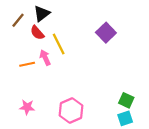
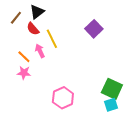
orange line: (27, 64) -> (24, 57), turned 56
green square: (126, 100) -> (112, 89), size x1.5
pink star: (27, 107) -> (24, 73), moved

